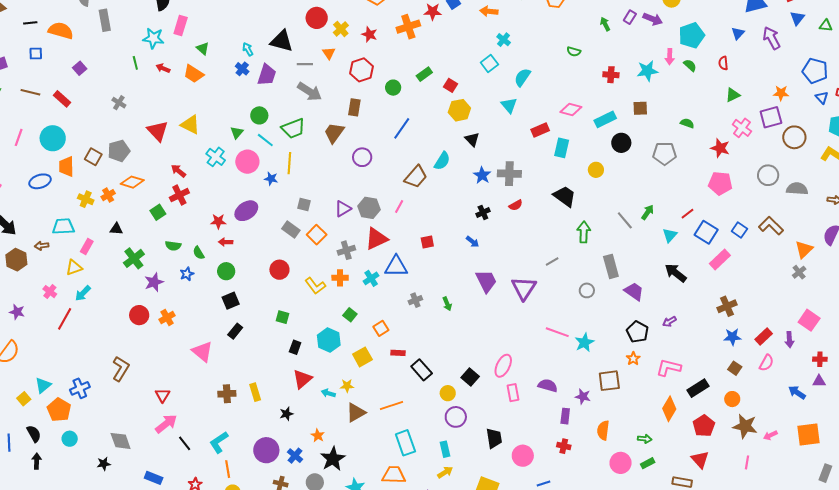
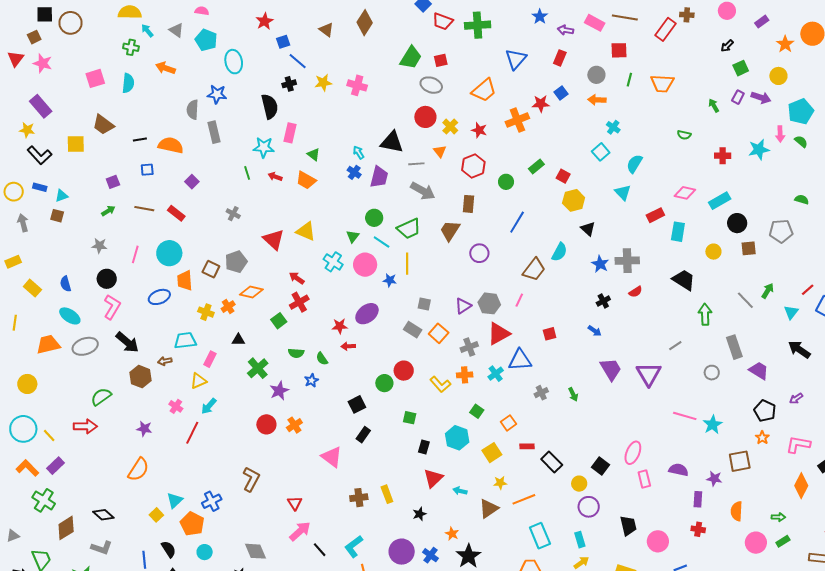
brown square: (640, 108) -> (749, 248), moved
green circle: (226, 271) -> (384, 383), moved
yellow star: (347, 386) -> (500, 483), moved

